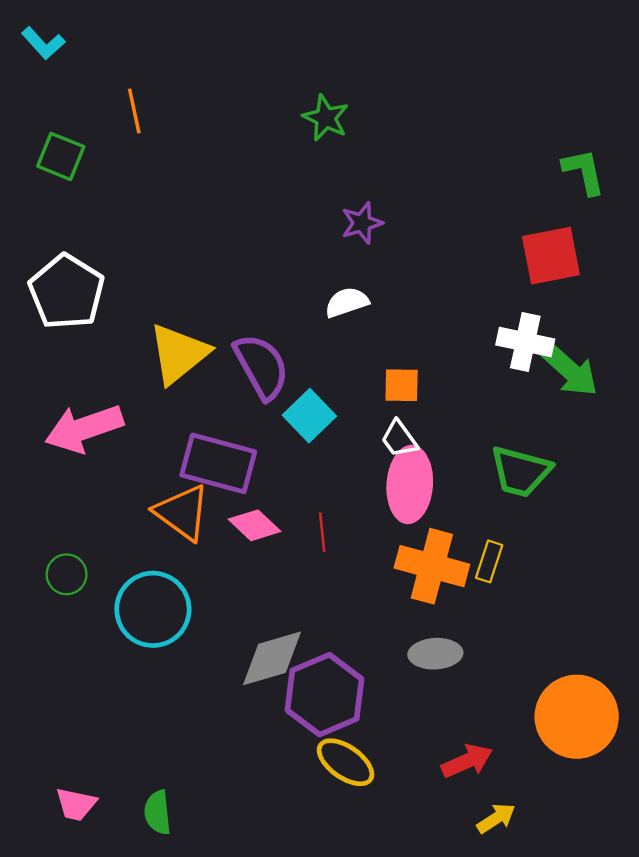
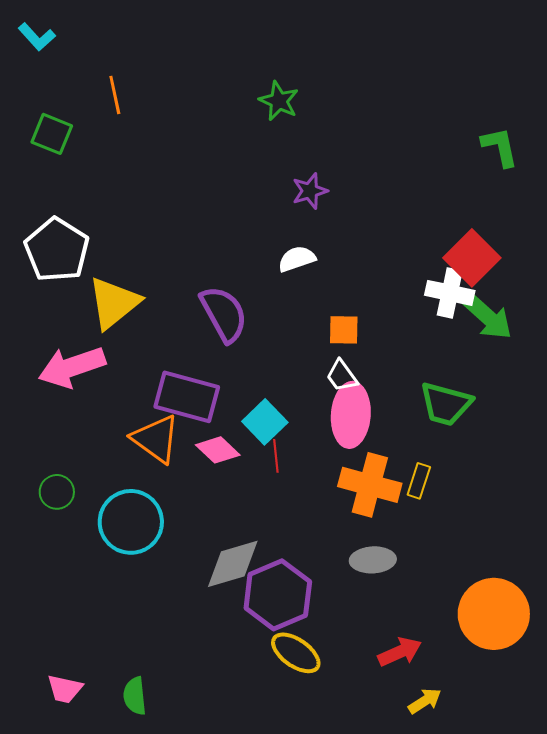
red square: (551, 256) -> (472, 258), moved, turned -34
yellow triangle: (179, 354) -> (114, 303), moved
cyan square: (309, 416) -> (265, 422), moved

